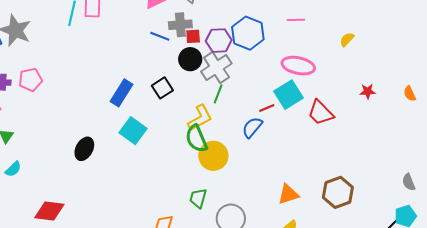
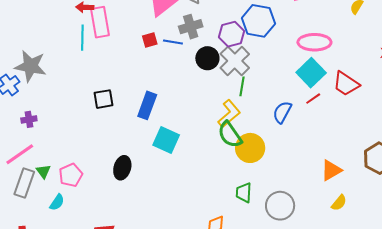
red square: (193, 36) -> (150, 40), moved
pink pentagon: (30, 80) -> (71, 175), moved
black square: (162, 88) -> (103, 99), moved, turned 35
red line: (267, 108) -> (313, 99), moved

